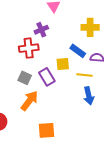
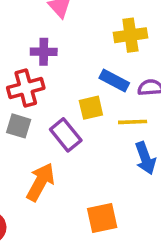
purple cross: (41, 30) -> (44, 52), turned 32
gray square: (25, 78) -> (19, 126), moved
orange square: (47, 130) -> (102, 218), moved

